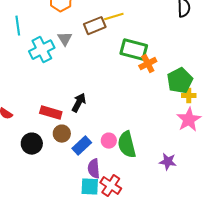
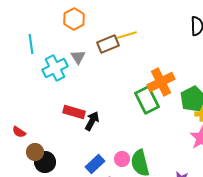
green rectangle: (134, 50) -> (147, 100), moved, turned 48
orange cross: (148, 64) -> (161, 82), size x1.5
red rectangle: (51, 113) -> (74, 112), moved
brown circle: (62, 134) -> (35, 152), moved

